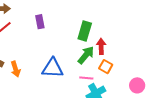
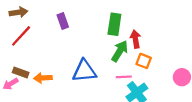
orange arrow: (16, 69) -> (43, 78), turned 112

